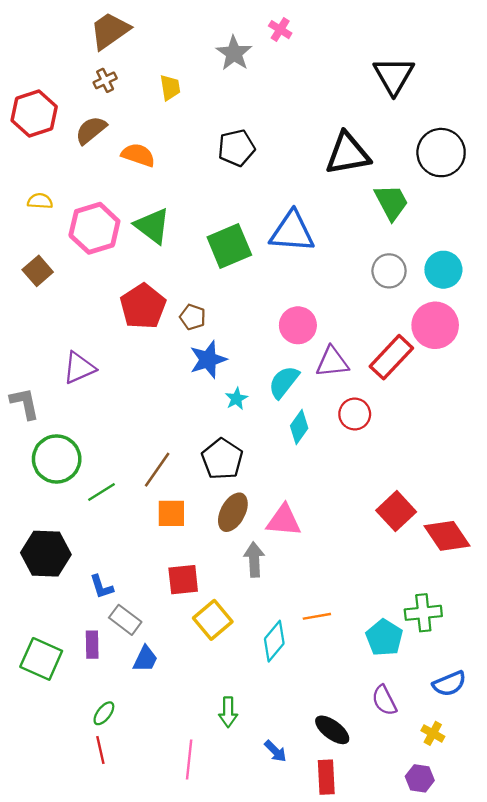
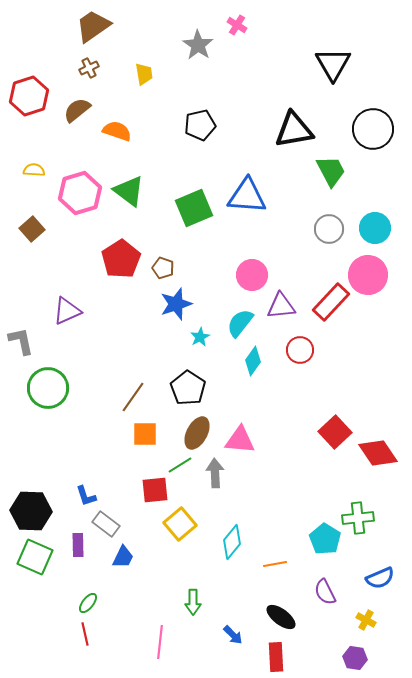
green line: (102, 492) -> (180, 465), moved
black hexagon: (46, 554) -> (31, 511), moved
orange line: (317, 616) -> (275, 564), moved

